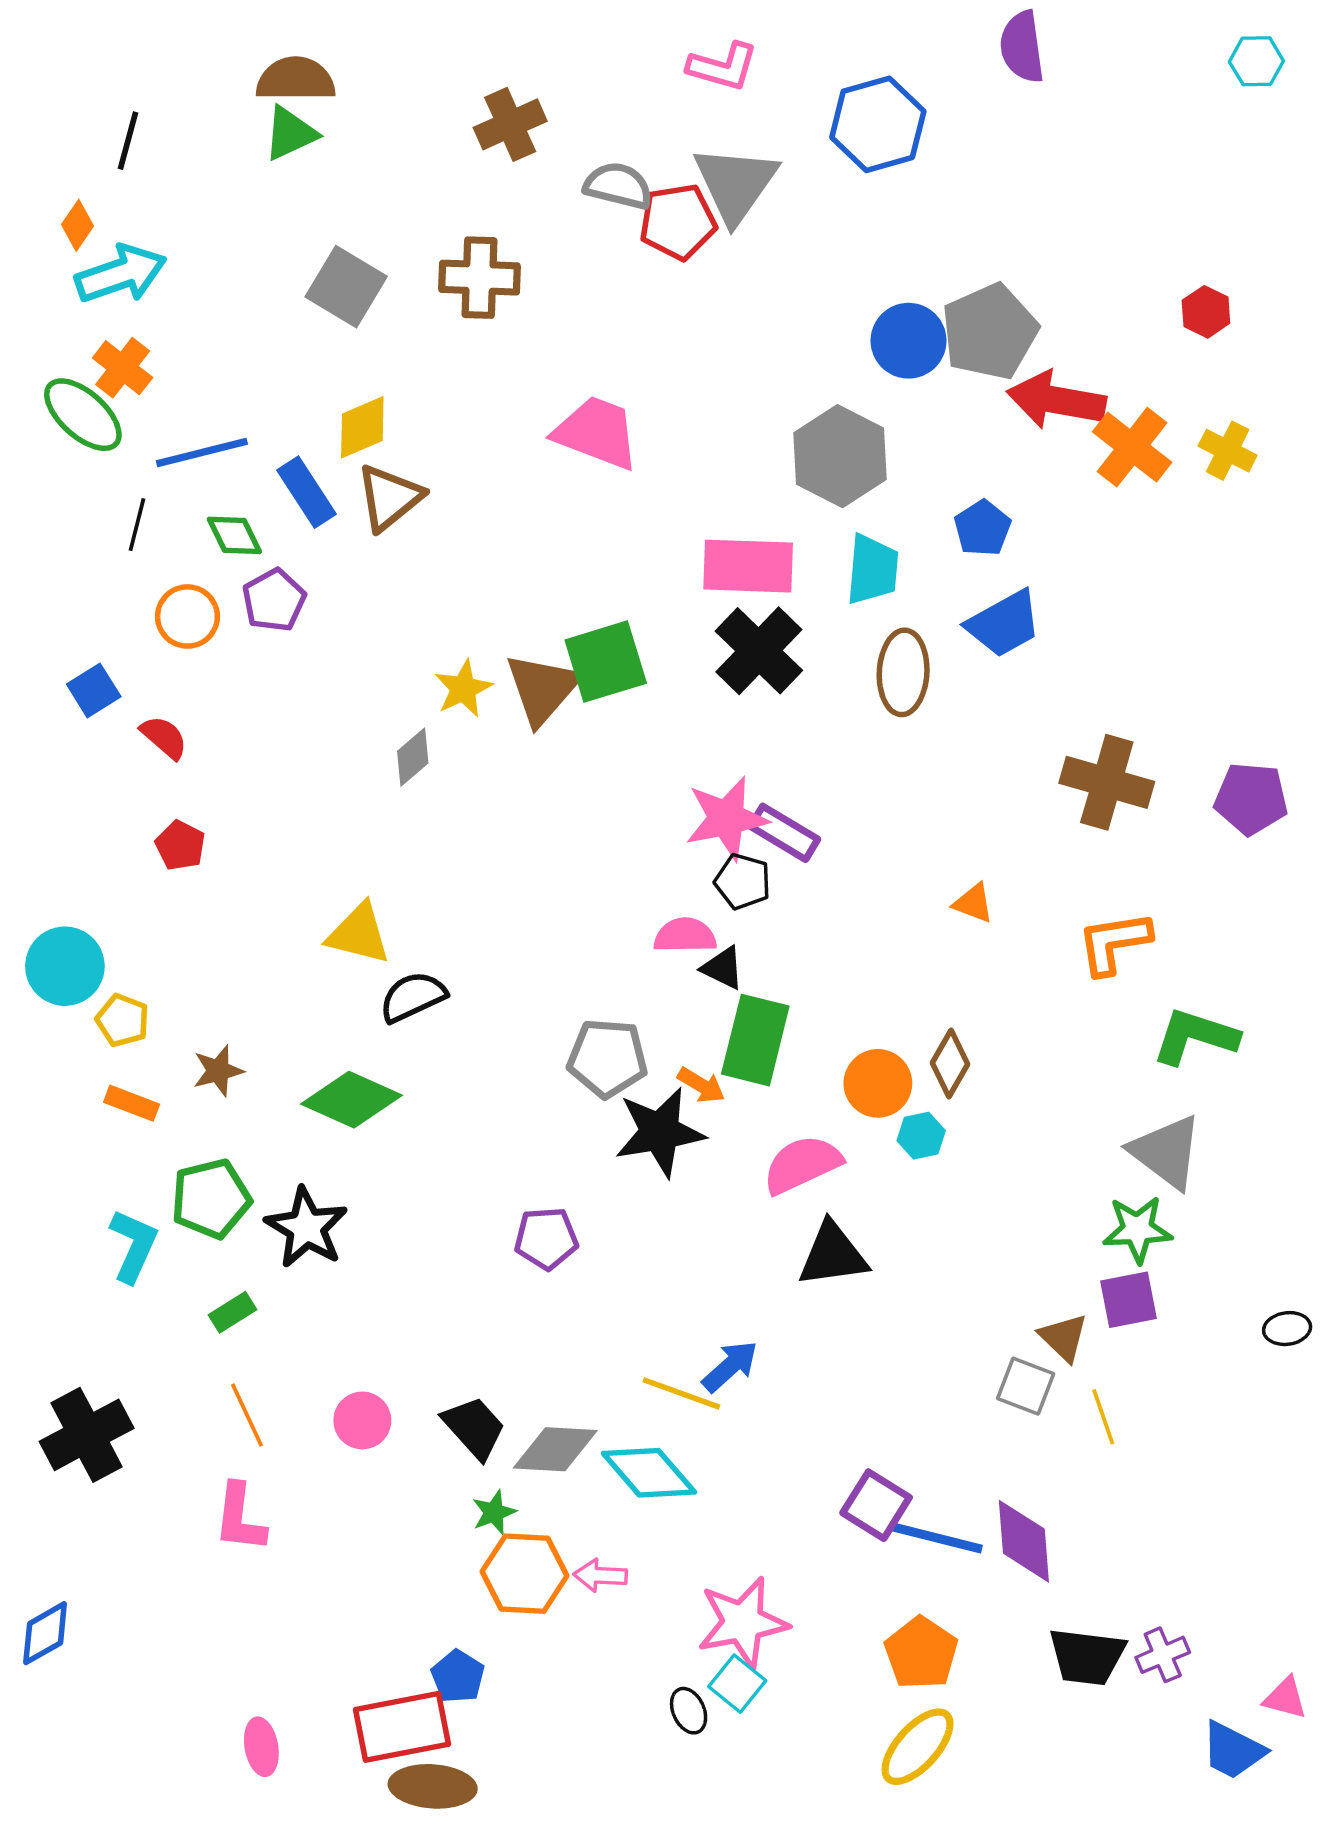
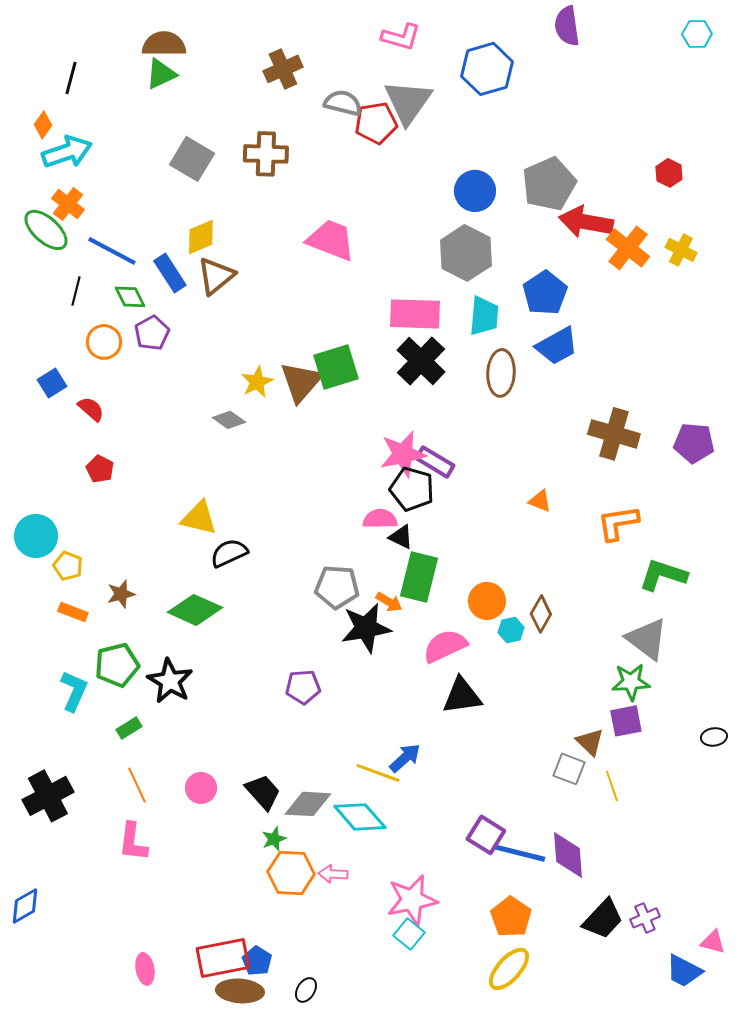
blue circle: (909, 341) -> (475, 191), moved
blue line: (202, 452) -> (112, 251), turned 42
blue pentagon: (982, 528) -> (545, 293), size x1.4
gray diamond: (413, 757) -> (229, 420), turned 76
black pentagon: (743, 881) -> (412, 489), size x1.4
brown diamond: (950, 1064) -> (541, 614), moved
black trapezoid: (1087, 1657) -> (603, 919), turned -54
blue pentagon: (458, 1676) -> (257, 961), moved
black ellipse: (689, 1711) -> (306, 990), moved, turned 55

